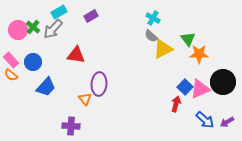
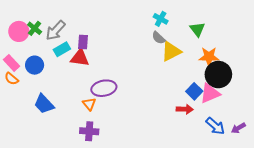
cyan rectangle: (59, 12) -> (62, 49), moved
purple rectangle: (91, 16) -> (83, 42), moved, turned -56
green triangle: (188, 39) -> (197, 29), moved
black circle: (223, 82) -> (218, 75), moved
purple ellipse: (99, 84) -> (104, 88), turned 75
blue trapezoid: (46, 87) -> (44, 104), moved, turned 95
red arrow: (176, 104) -> (185, 109), turned 77
purple cross: (71, 126) -> (89, 131), moved

